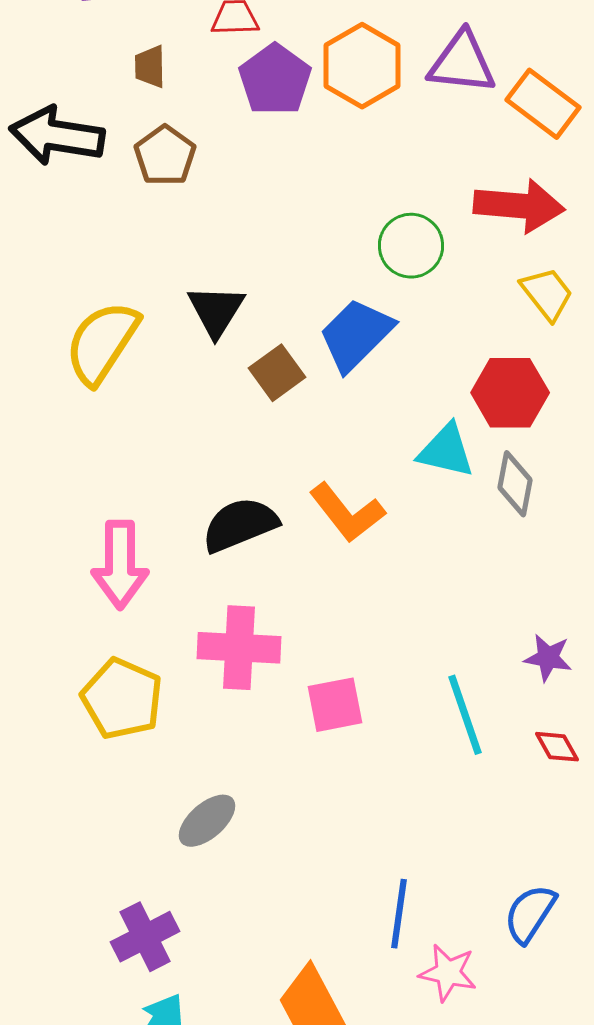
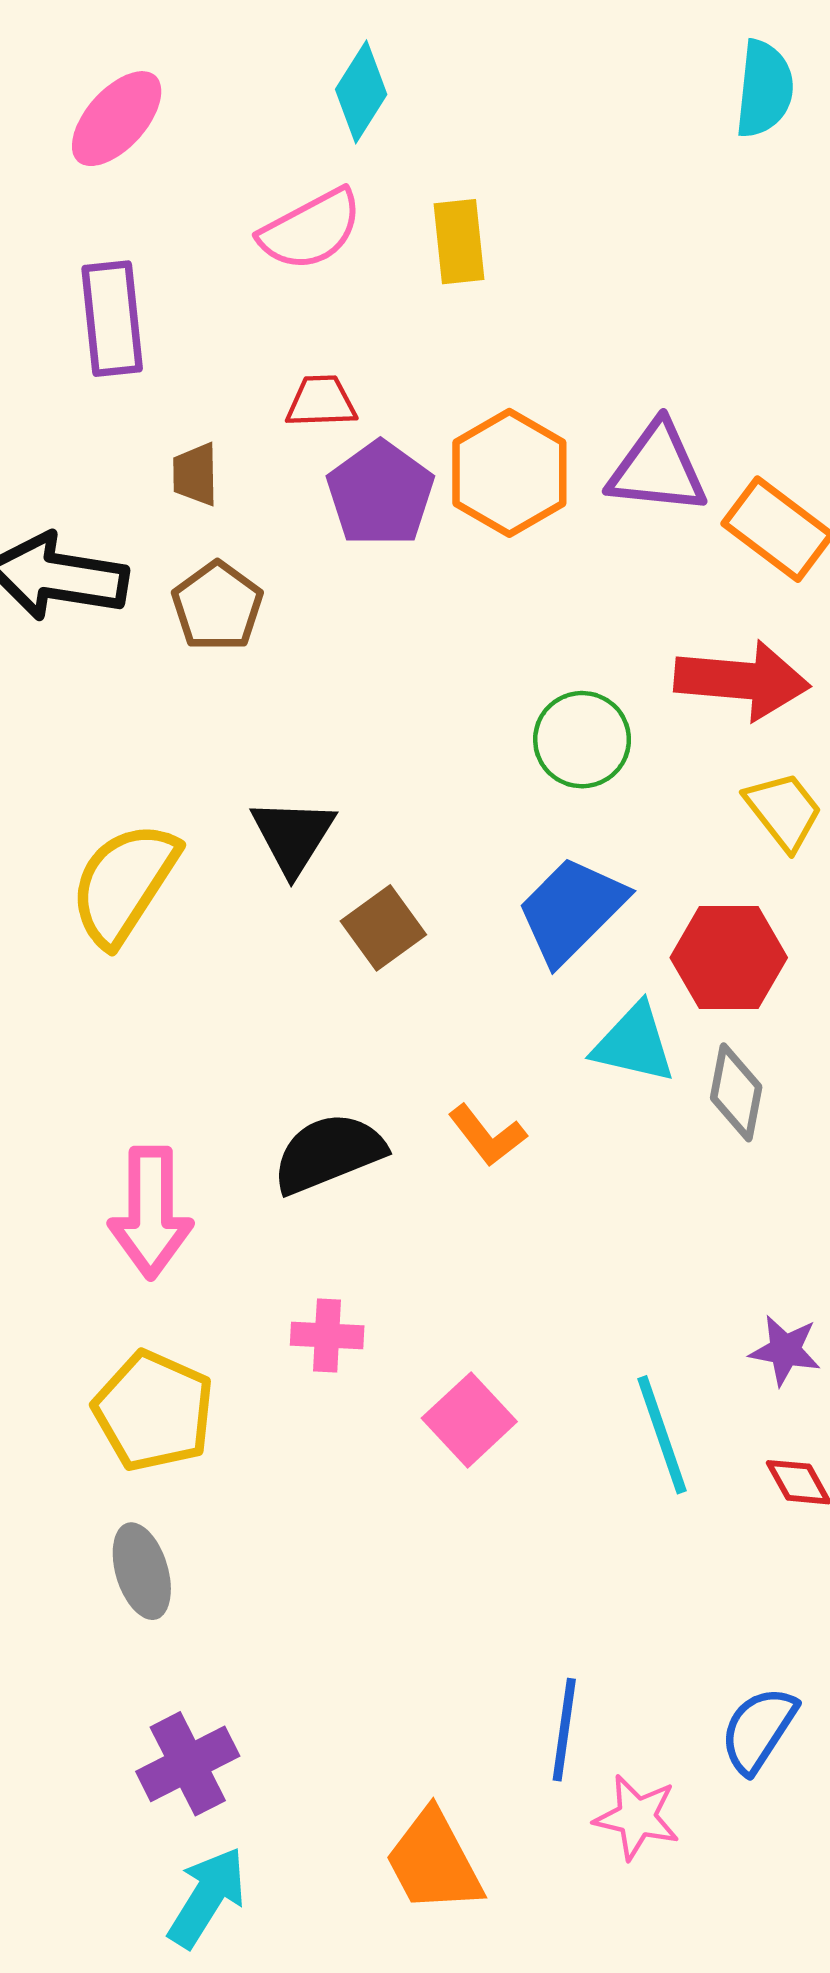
blue trapezoid: (356, 335) -> (572, 910), moved
orange L-shape: (347, 513) -> (487, 1135), size x0.7
pink cross: (239, 648) -> (327, 1335), size x0.6
pink square: (335, 705) -> (469, 1420), turned -32
gray ellipse: (207, 821) -> (142, 1571), moved, turned -66

